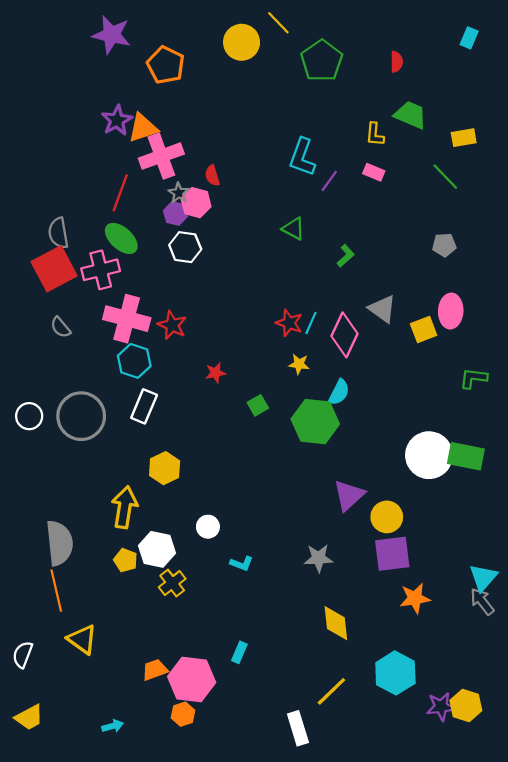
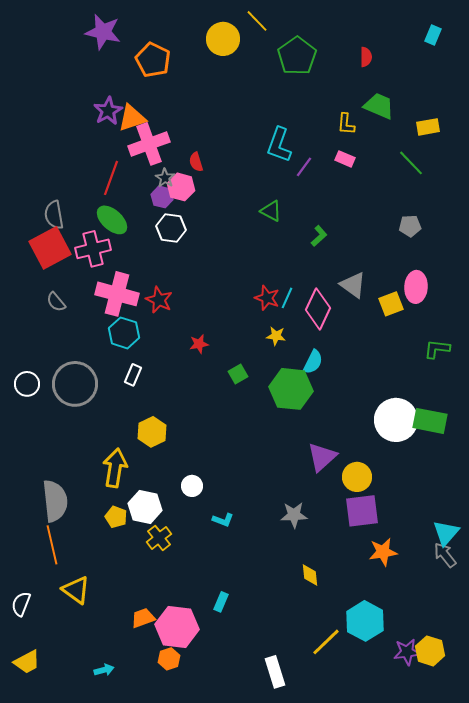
white rectangle: (144, 406) -> (133, 375), size x0.7
yellow diamond: (336, 623) -> (310, 575), size x0.7
yellow line: (331, 691) -> (326, 642), moved

